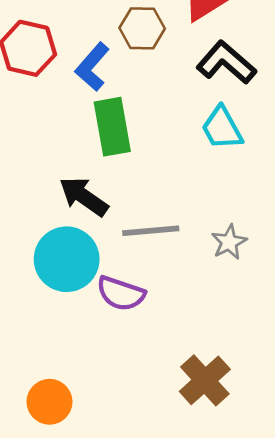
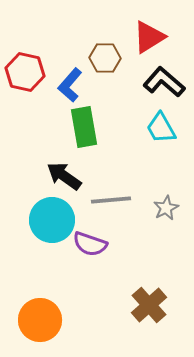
orange circle: (49, 402) -> (40, 320), size x1.4

